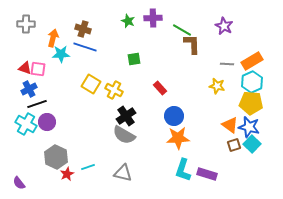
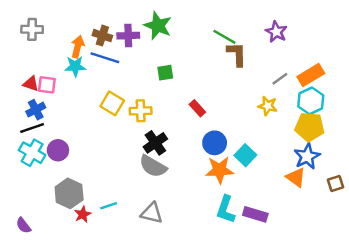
purple cross: (153, 18) -> (128, 36), moved
green star: (128, 21) -> (158, 26), size x1.6
orange arrow: (53, 38) -> (78, 47), moved
gray line: (227, 64) -> (280, 79), turned -40
yellow cross: (114, 90) -> (141, 111), turned -30
black line: (37, 104) -> (32, 128), moved
orange triangle: (230, 125) -> (296, 177), moved
blue star: (249, 127) -> (307, 156), turned 30
cyan square: (252, 144) -> (245, 155), moved
brown square: (234, 145) -> (335, 184), moved

